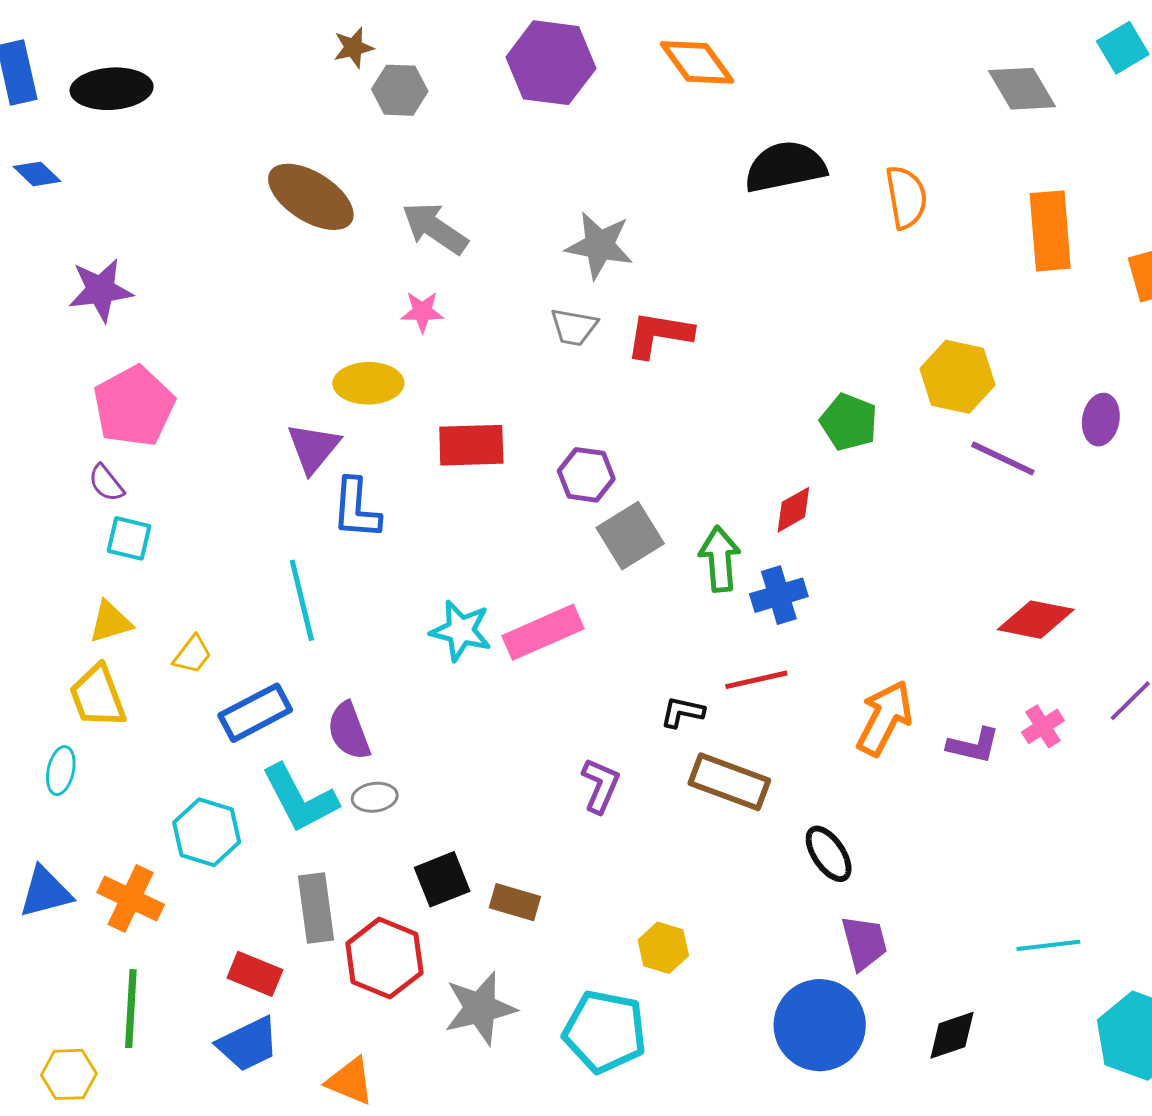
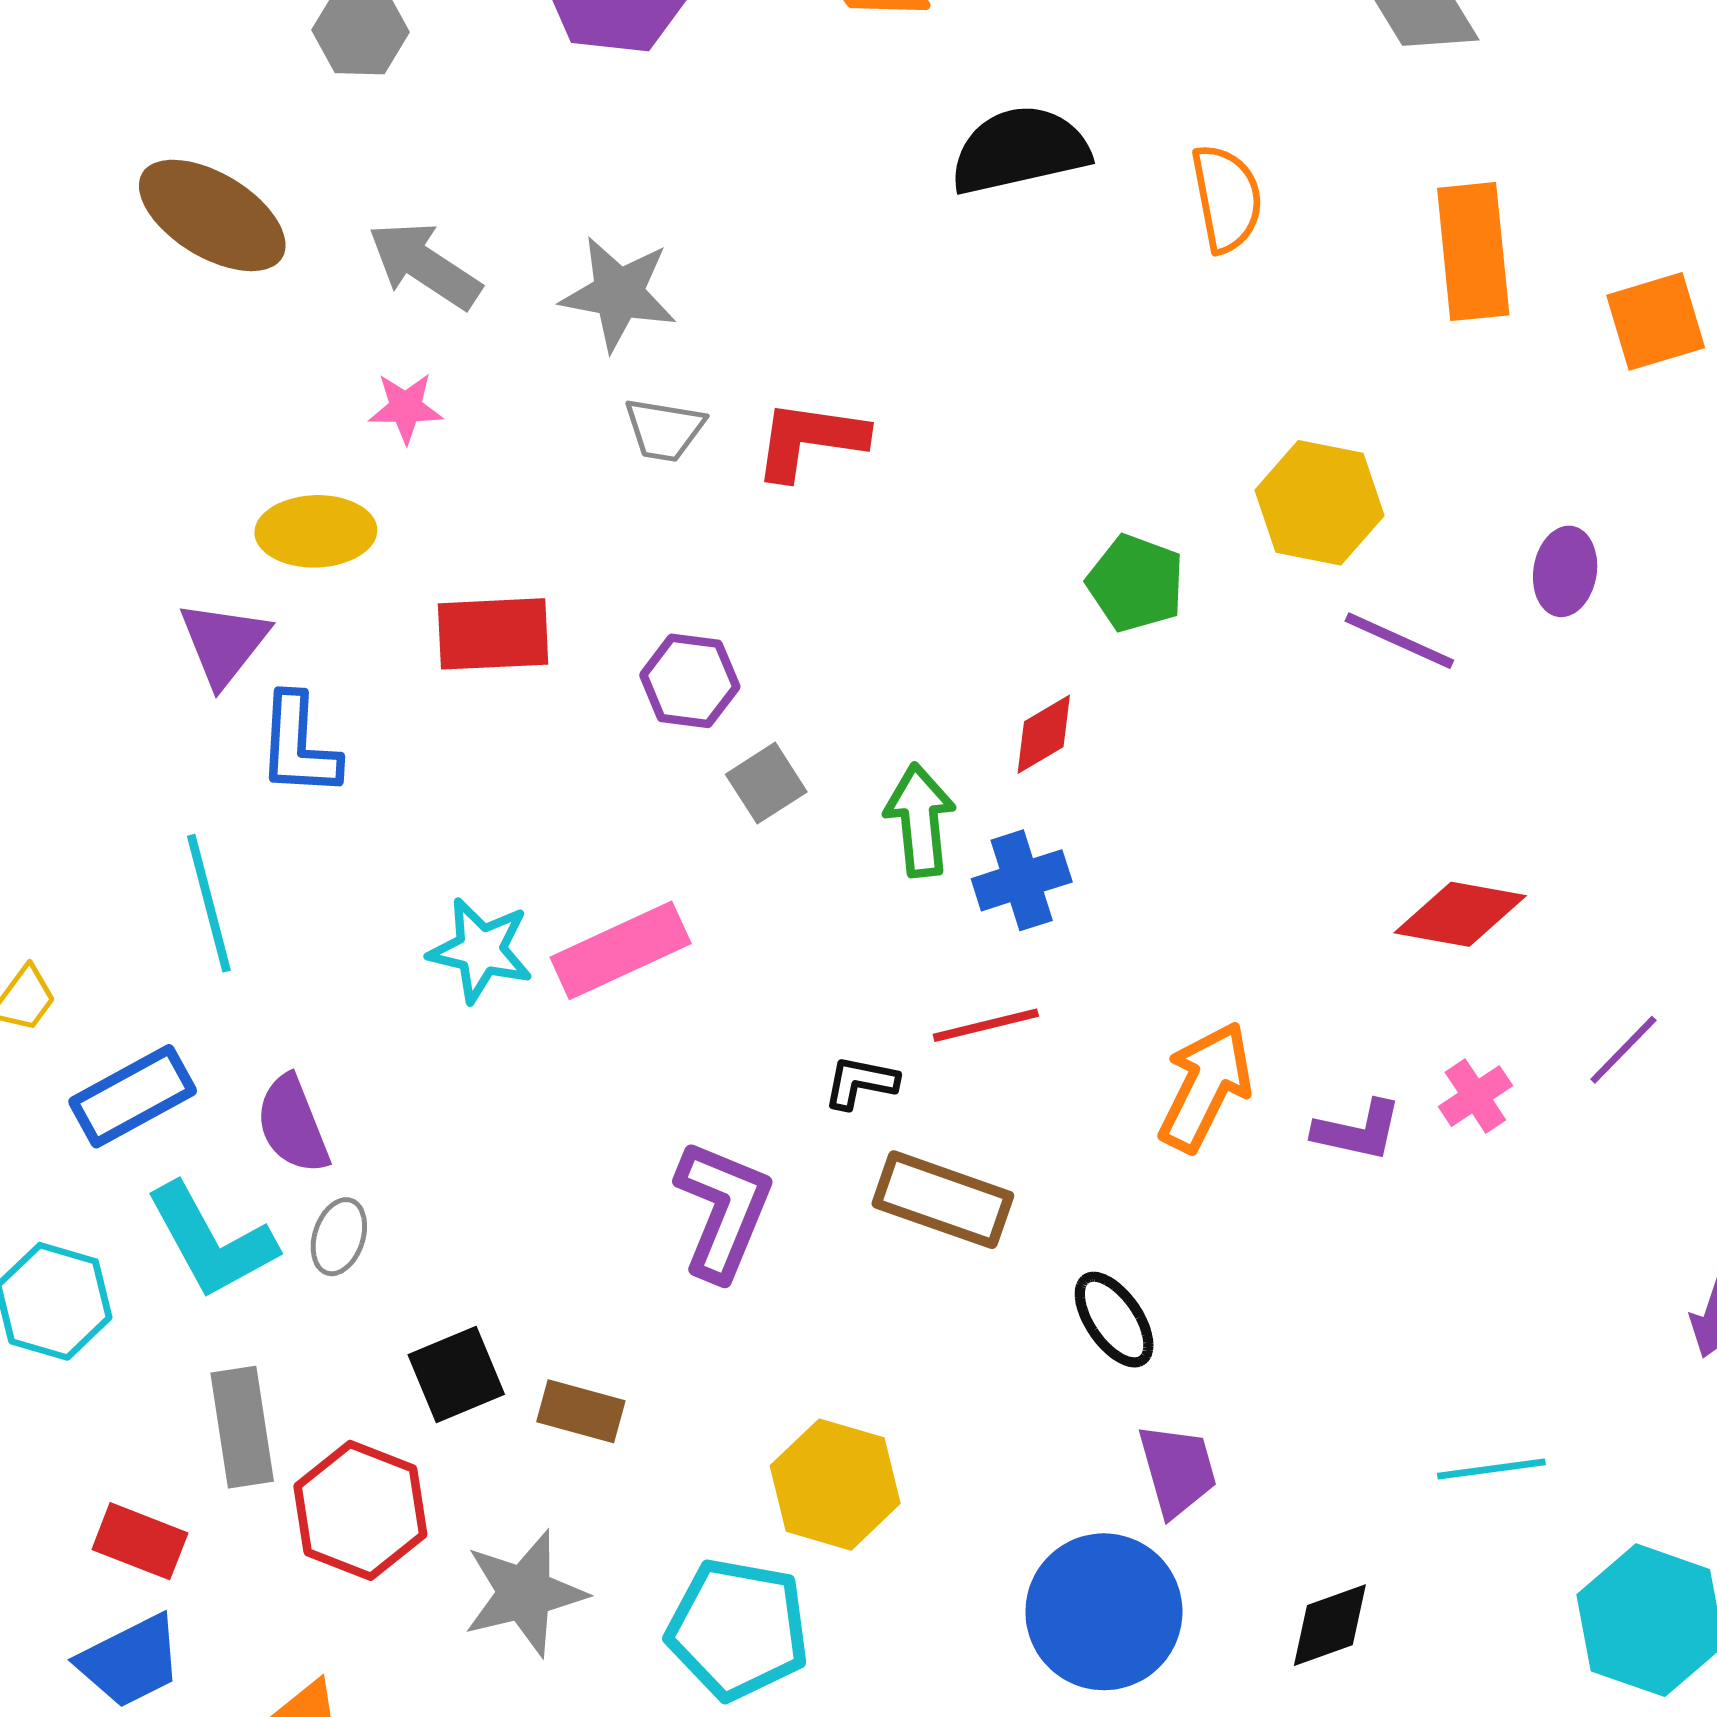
gray star: (599, 245) -> (619, 294), moved
gray square: (630, 536) -> (766, 783), size x0.7
purple L-shape: (600, 786) -> (723, 1210), size x1.5
gray ellipse: (375, 797) -> (339, 1237), turned -63
yellow hexagon: (663, 948) -> (835, 1485), size x1.5

